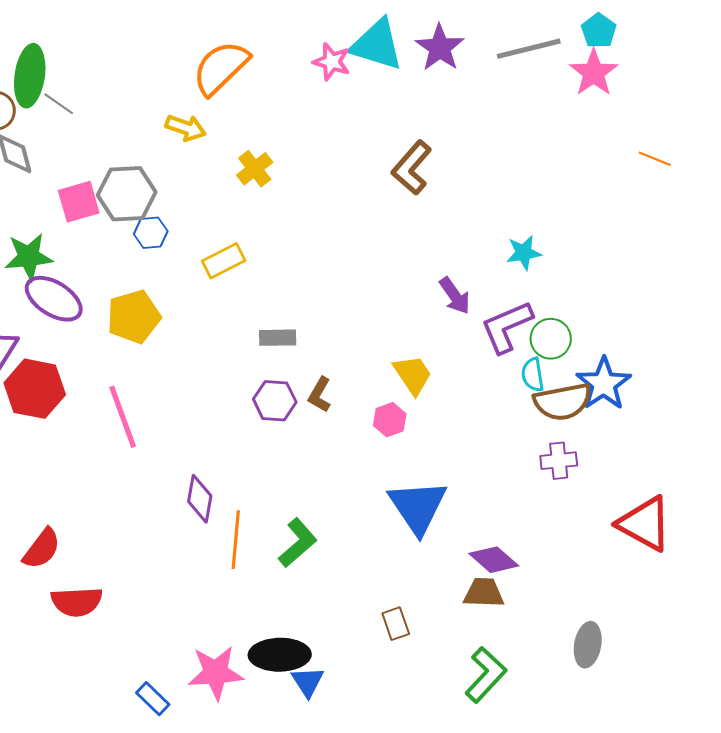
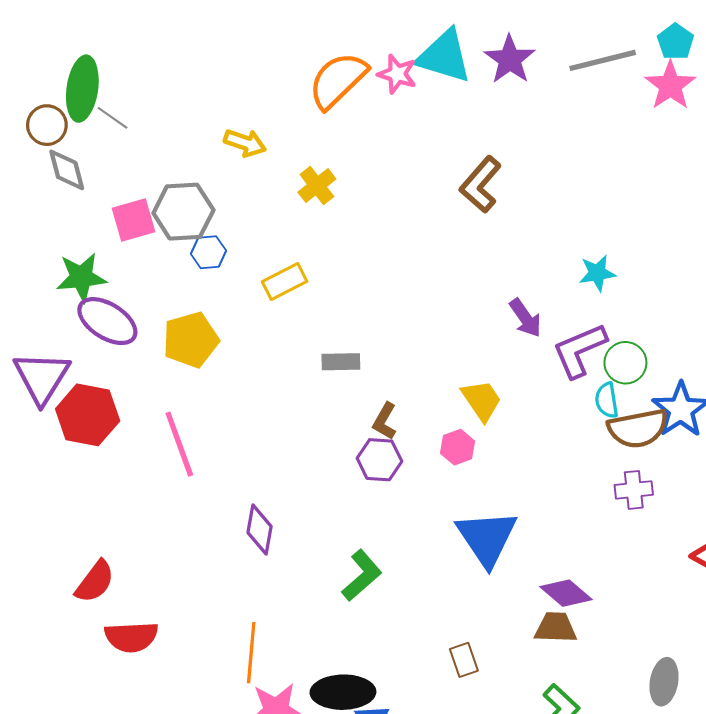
orange semicircle: (221, 68) -> (338, 80), moved
purple hexagon: (275, 401) -> (379, 460), moved
orange line: (236, 540) -> (251, 653), moved

